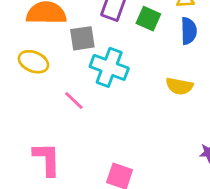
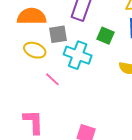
green square: (148, 19) -> (106, 36), moved
yellow ellipse: (33, 62) -> (35, 50), moved

